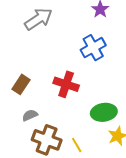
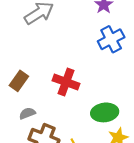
blue cross: (93, 48) -> (111, 39), moved

